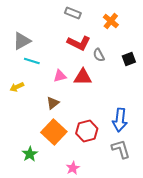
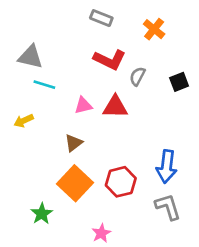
gray triangle: (22, 41) -> (31, 57), turned 42
gray semicircle: (99, 55) -> (137, 76), turned 56

